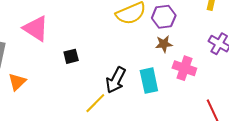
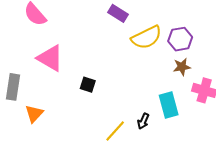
black square: (71, 56) -> (88, 85), turned 35
black arrow: (116, 80) -> (143, 121), moved, size x0.6

